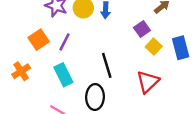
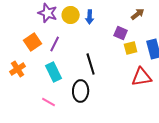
purple square: (142, 29) -> (121, 33), turned -32
yellow square: (154, 47) -> (131, 48), turned 32
red triangle: (148, 82) -> (142, 77), moved, turned 35

